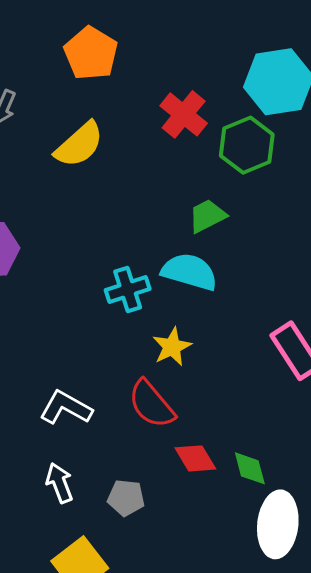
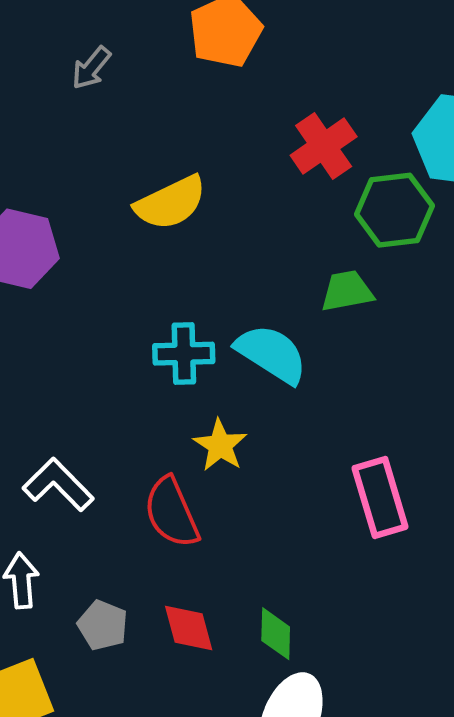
yellow semicircle: (79, 145) -> (171, 203), moved
green trapezoid: (207, 216) -> (347, 291), moved
yellow star: (172, 347) -> (220, 445), turned -30
red diamond: (195, 458) -> (189, 628), moved

